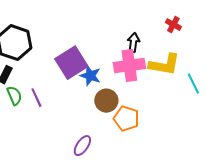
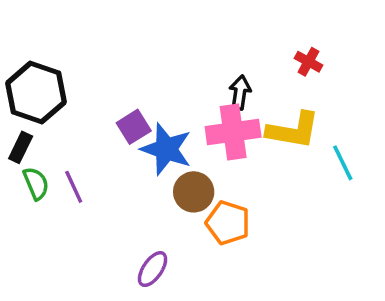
purple square: (71, 63) -> (134, 127), size x0.6
blue star: (90, 76) -> (166, 149), size x1.4

